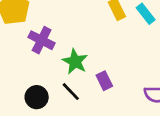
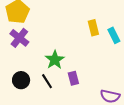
purple cross: (42, 40) -> (19, 38), moved

